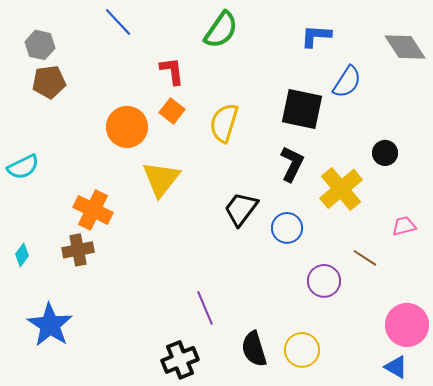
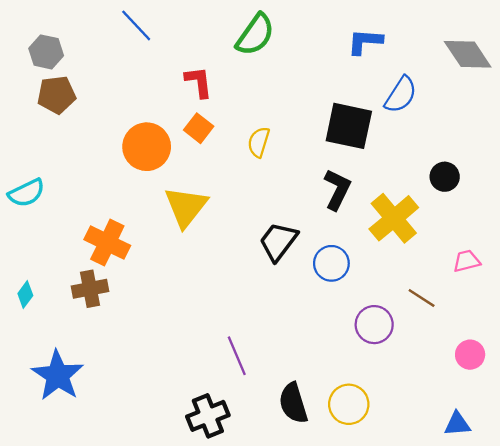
yellow semicircle: (224, 123) -> (259, 142), size x0.7
pink circle: (407, 325) -> (470, 355), moved, size x0.6
blue triangle: (396, 367) -> (457, 424), turned -35

